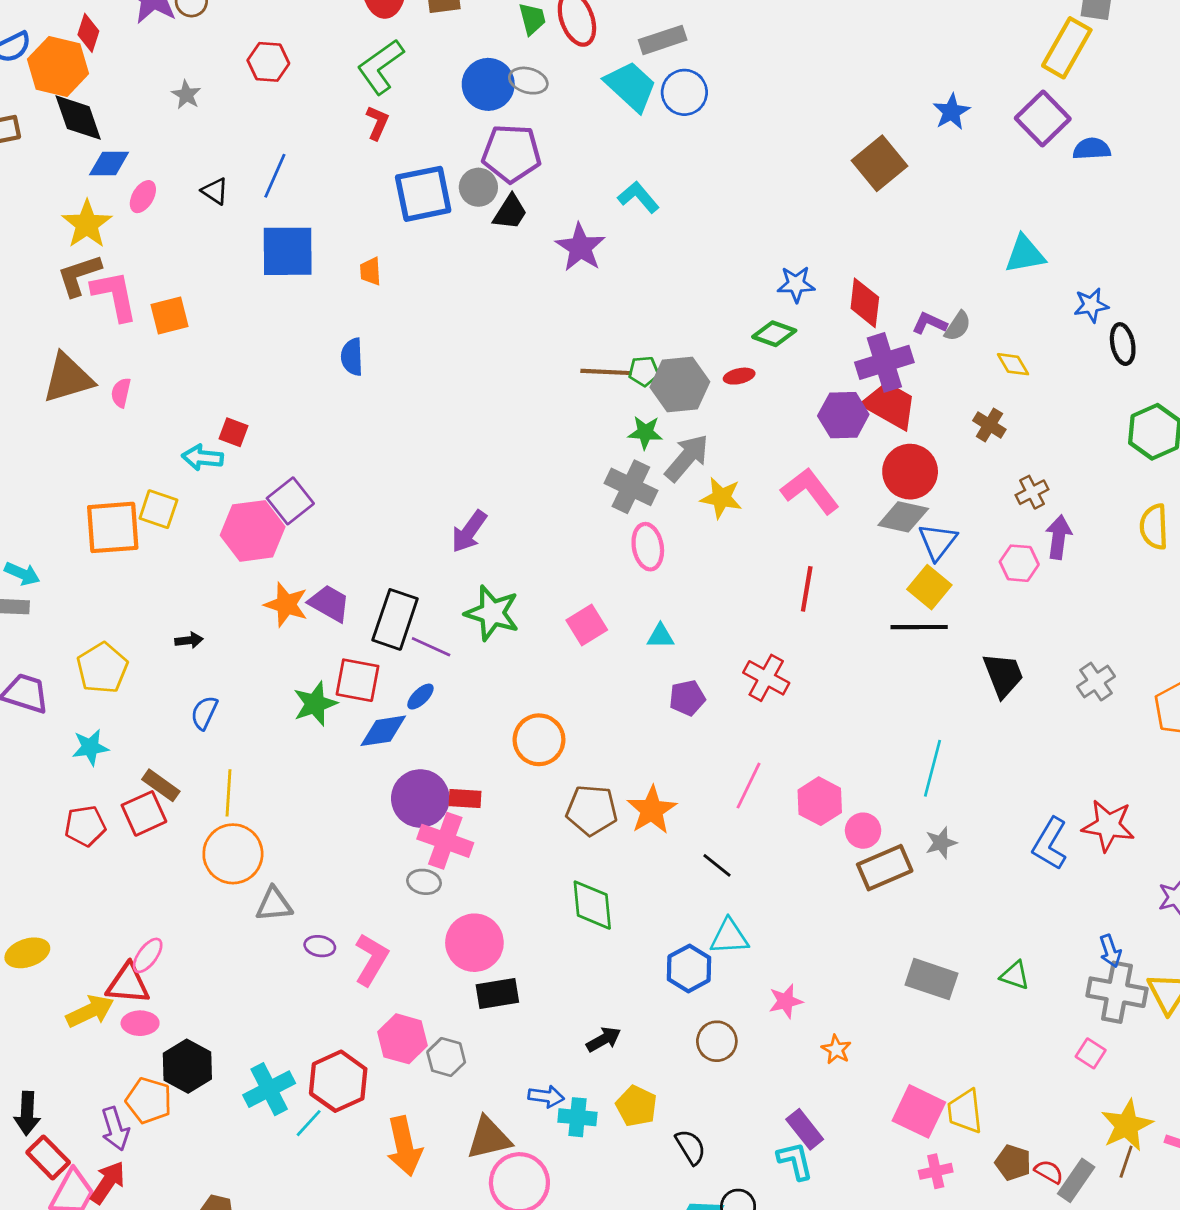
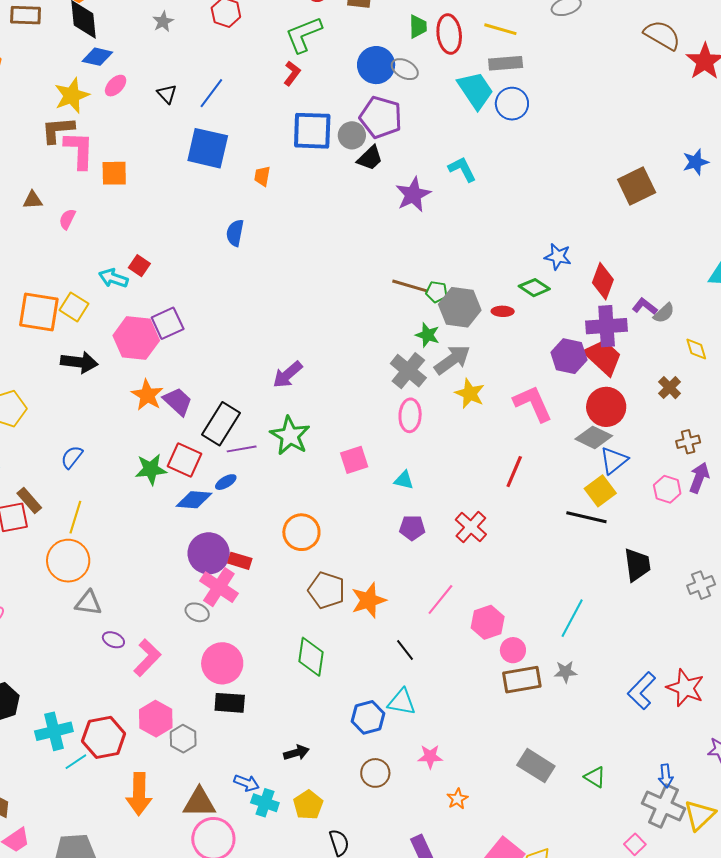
brown triangle: (68, 378) -> (33, 200), size x0.5
black arrow: (189, 640) -> (79, 362), moved, size x1.8
purple line: (431, 647) -> (242, 449), turned -48

